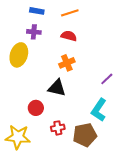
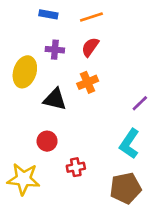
purple cross: (34, 32) -> (55, 50), moved
red semicircle: (69, 36) -> (90, 47), turned -70
black triangle: (57, 88) -> (55, 99), moved
brown pentagon: (85, 135) -> (125, 188), moved

